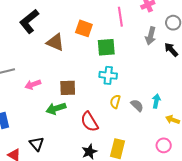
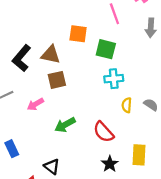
black L-shape: (29, 21) -> (21, 58), moved
green square: (106, 47) -> (106, 49), turned 30
brown square: (68, 88) -> (57, 80), moved

